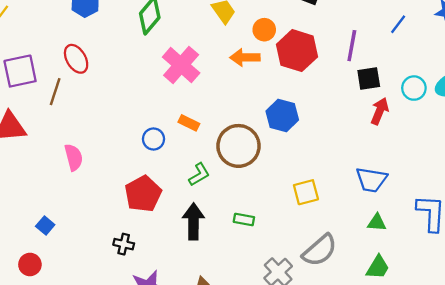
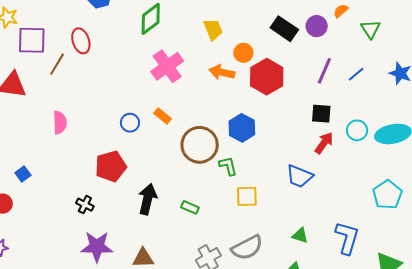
purple line: (352, 46) -> (324, 71), moved
green L-shape: (199, 174) -> (228, 166), moved, turned -85
blue trapezoid: (371, 180) -> (300, 176), moved

